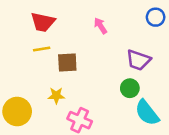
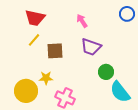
yellow line: (42, 49) -> (34, 40), turned -40
purple trapezoid: (138, 60) -> (91, 47), moved
yellow circle: (17, 111) -> (26, 91), moved

